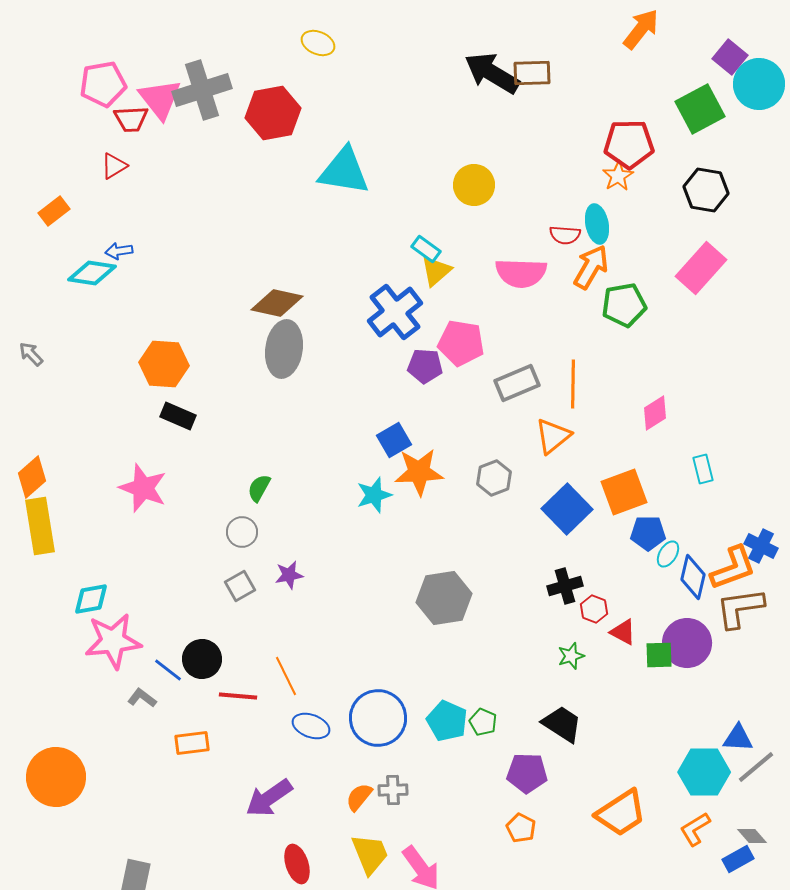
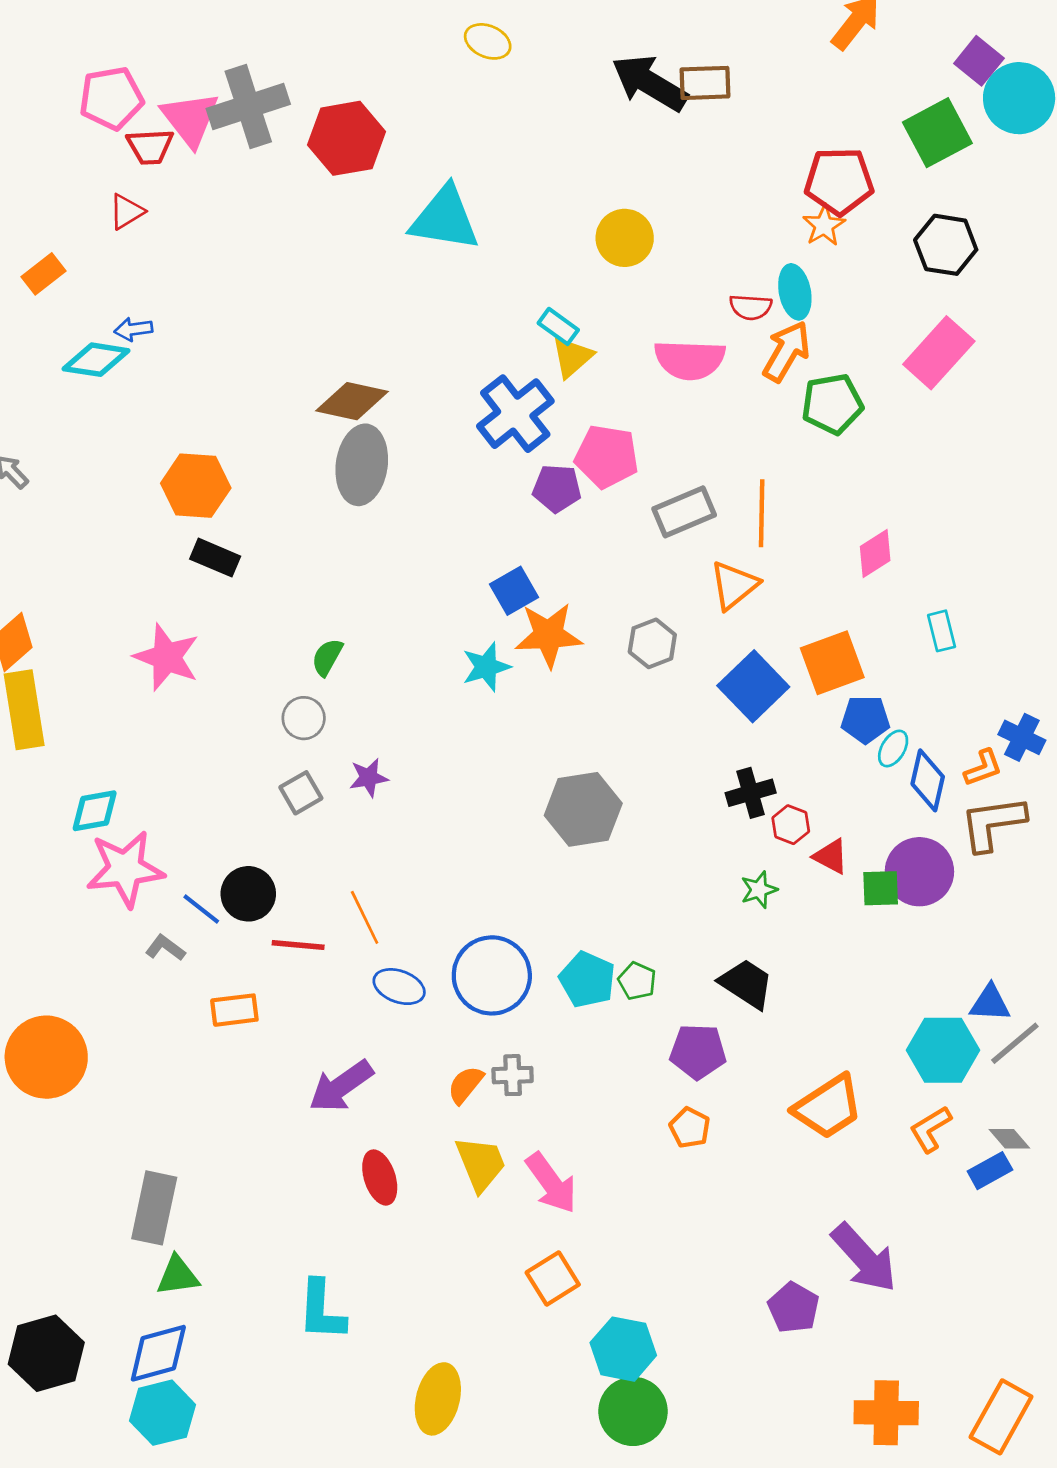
yellow ellipse: (318, 43) -> (488, 41), moved
orange L-shape: (733, 568) -> (983, 768), size x0.6

